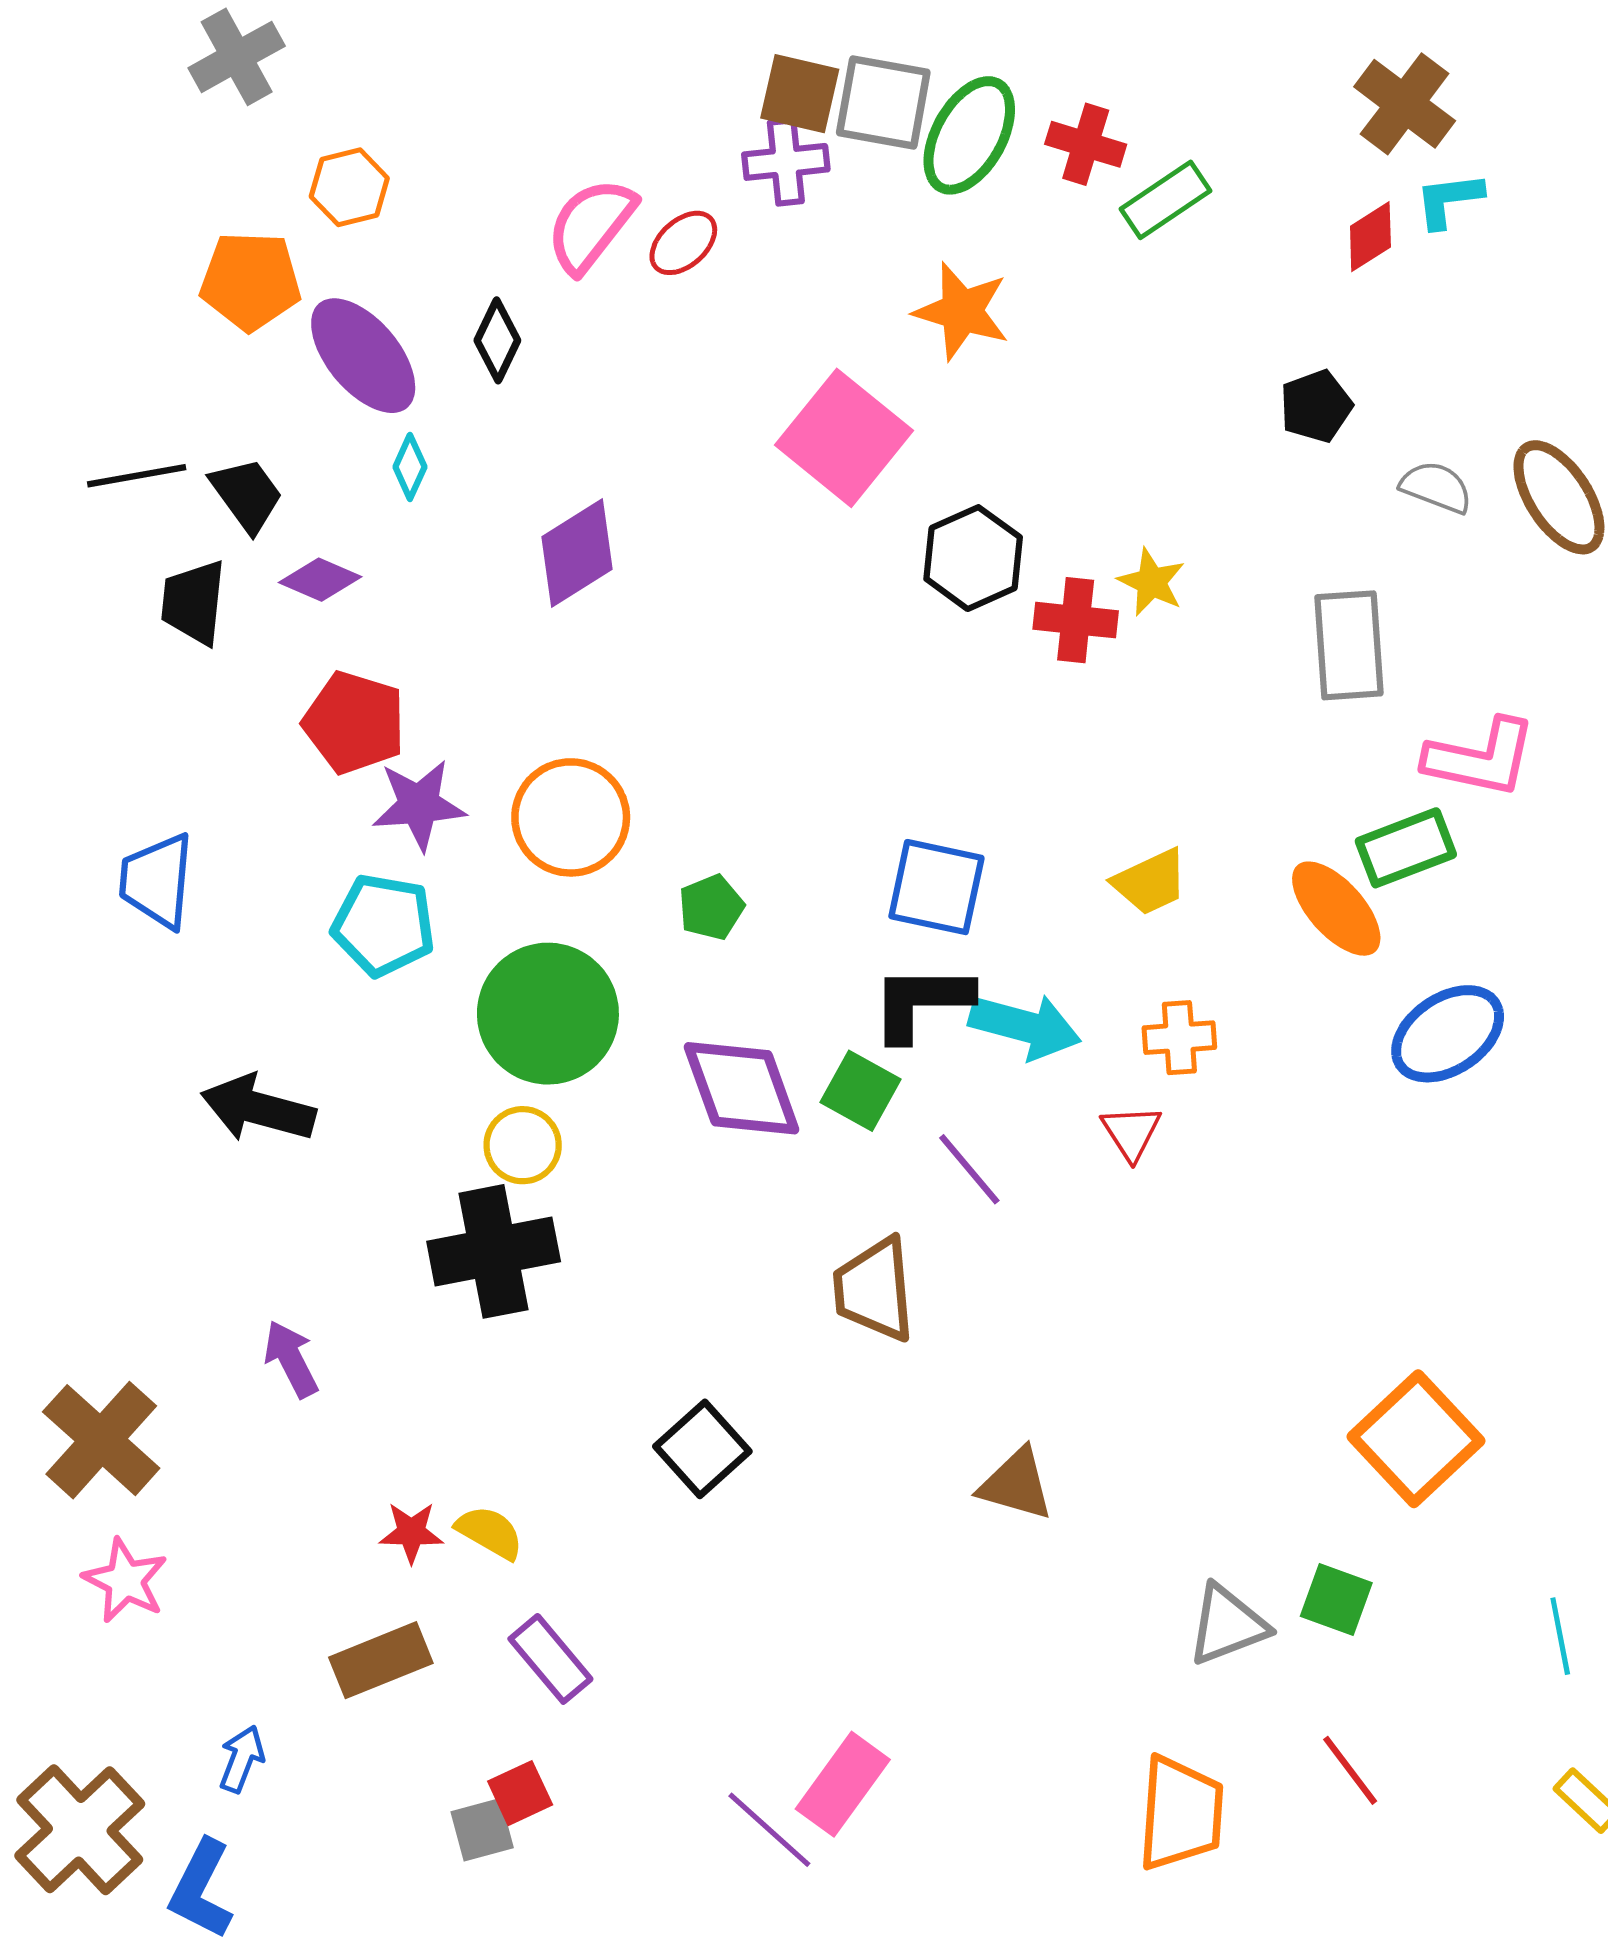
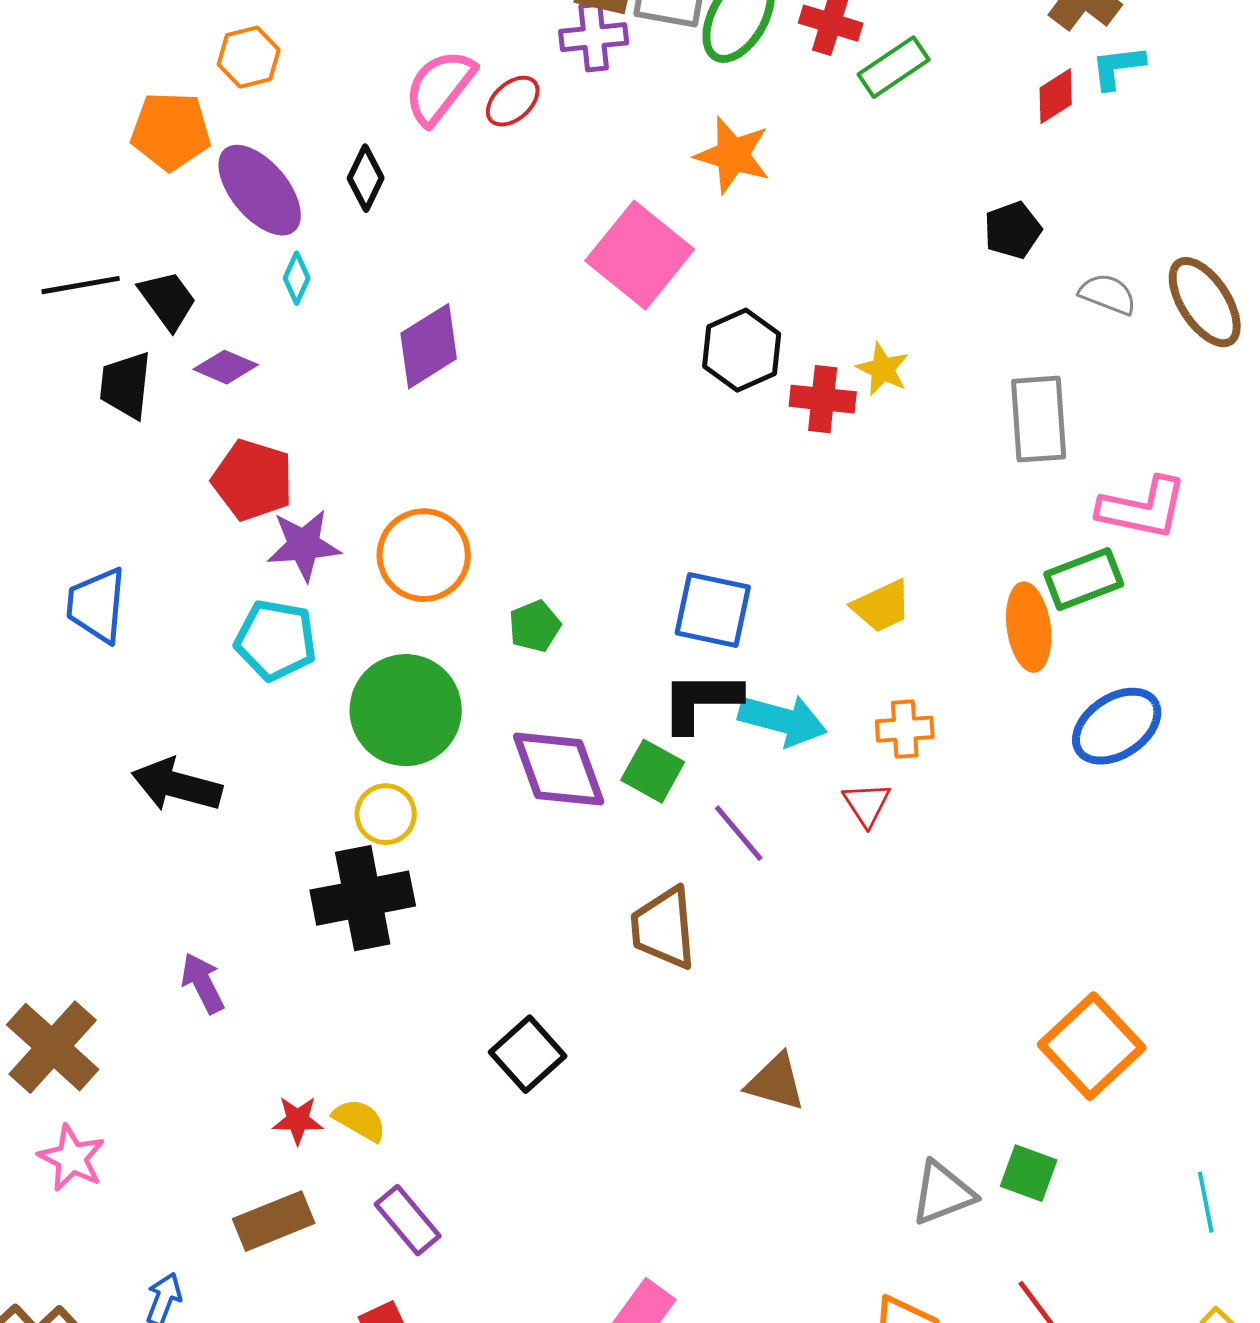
orange ellipse: (1336, 909) -> (1029, 627), turned 34

